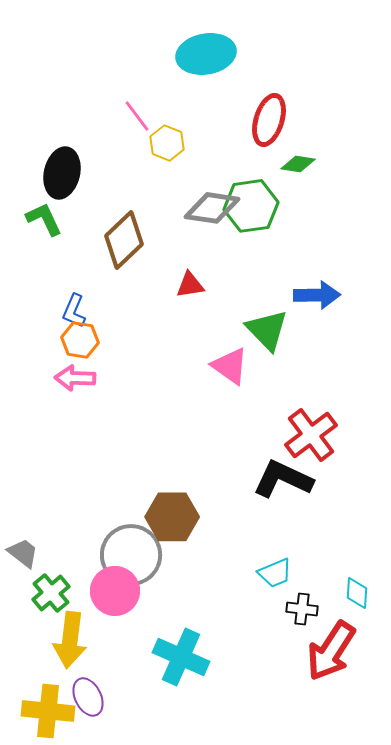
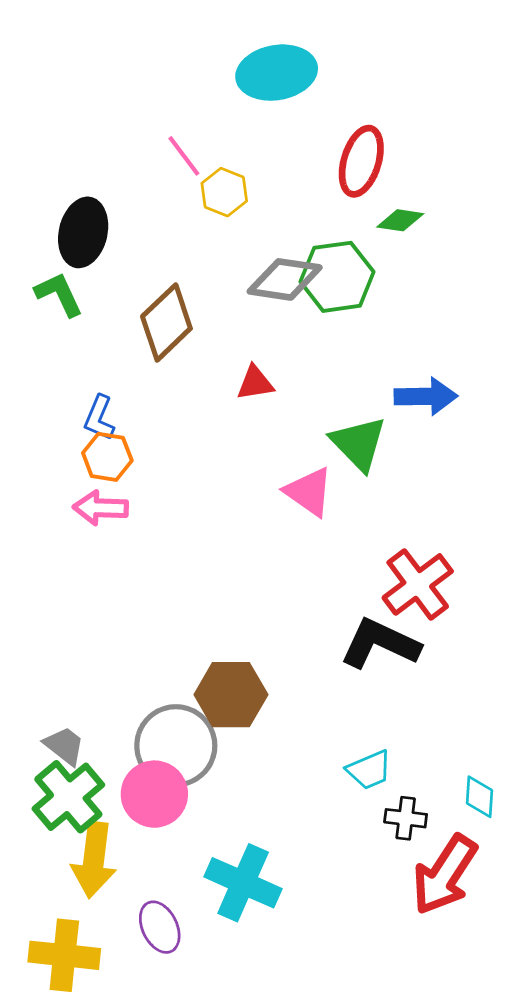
gray trapezoid: (23, 553) -> (64, 746), moved
green cross: (51, 593) -> (68, 797), size x1.4
purple ellipse: (88, 697) -> (160, 927), moved

